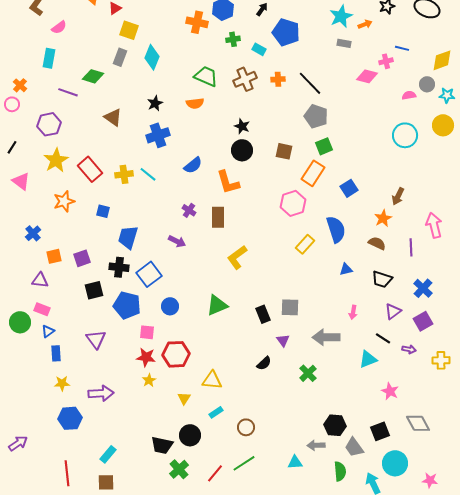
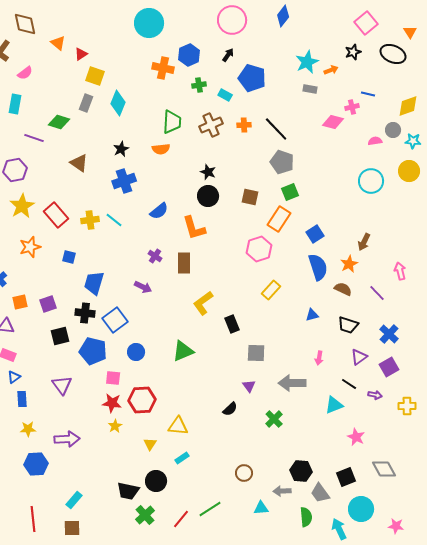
green trapezoid: (206, 76) -> (172, 122), turned 70
pink arrow: (434, 225) -> (400, 271), size x0.7
blue semicircle: (336, 229) -> (318, 267), moved
purple line: (411, 247) -> (377, 293), turned -42
black rectangle: (263, 314) -> (232, 324), moved
brown circle: (246, 427) -> (244, 473), moved

